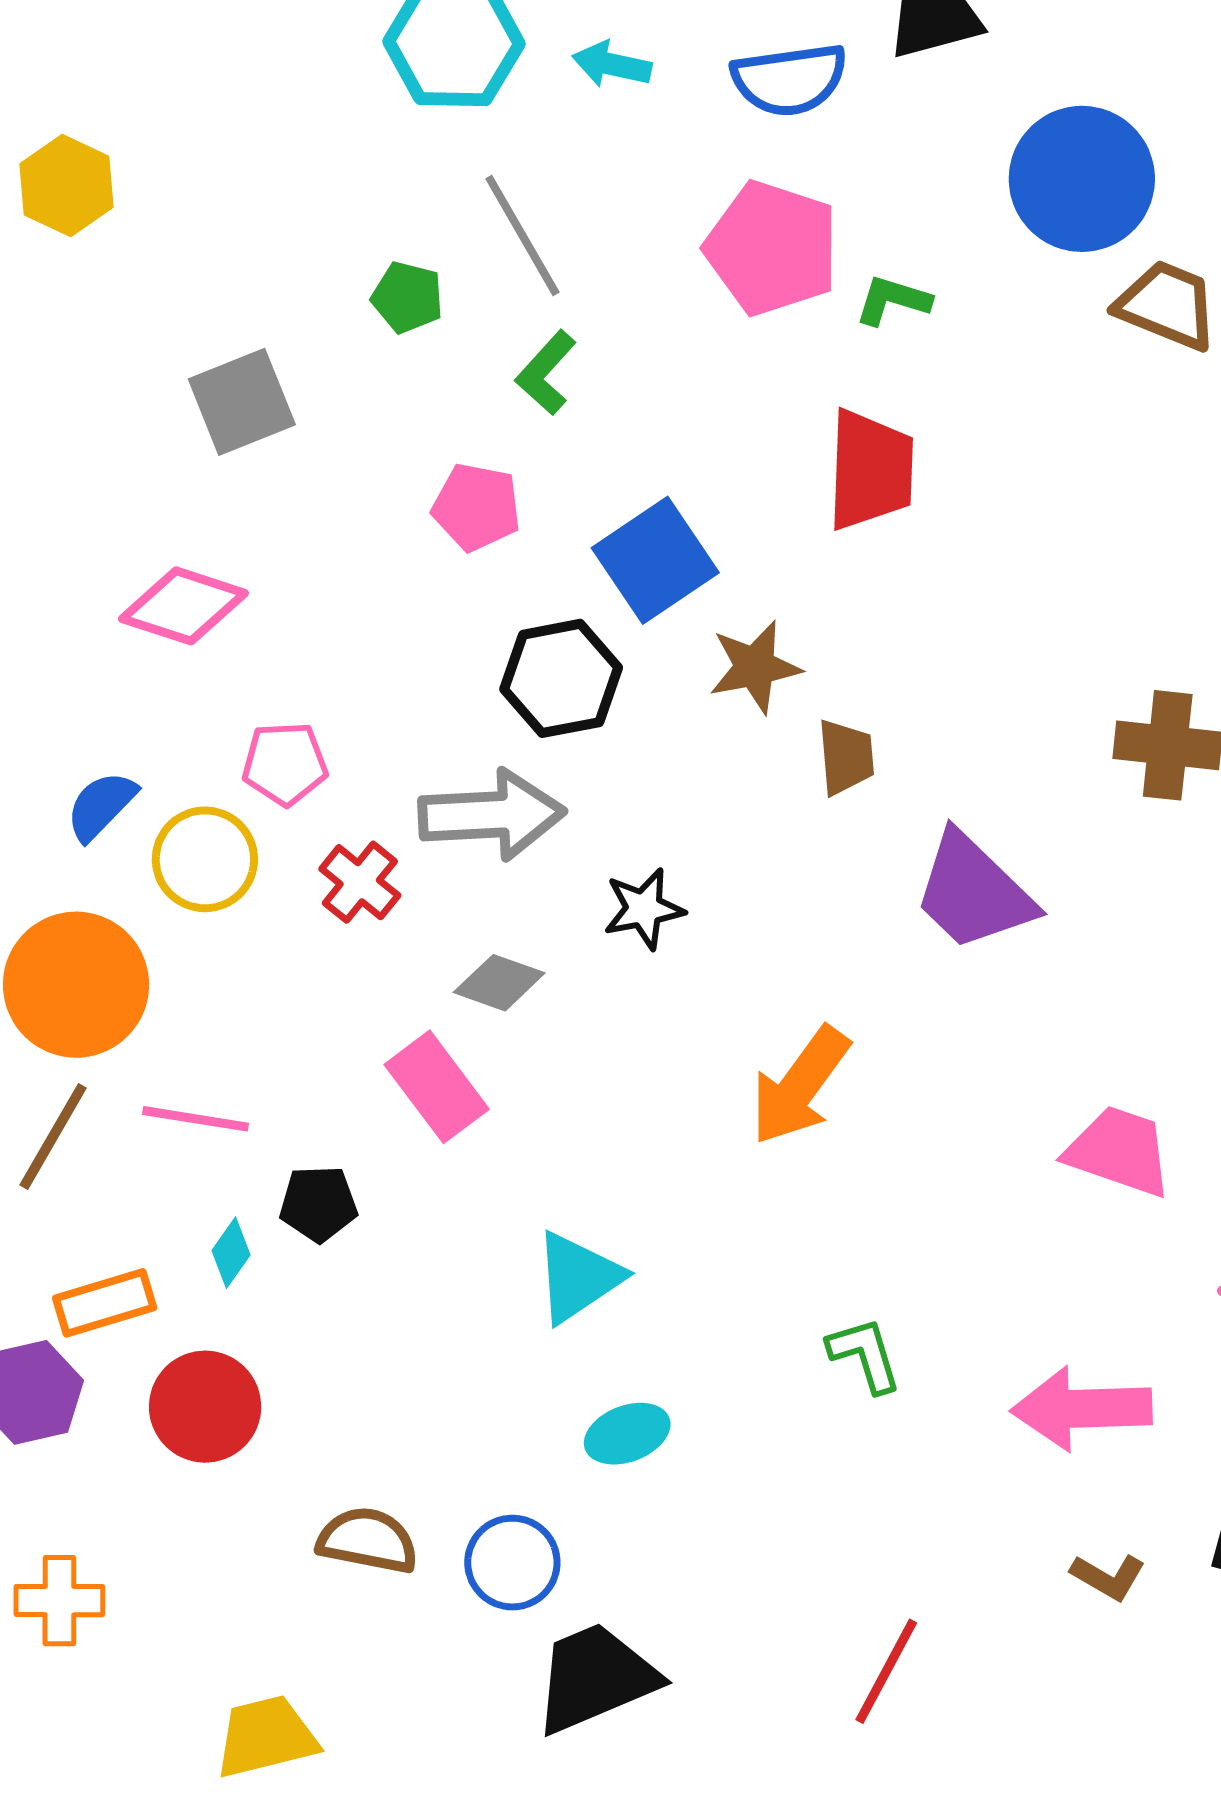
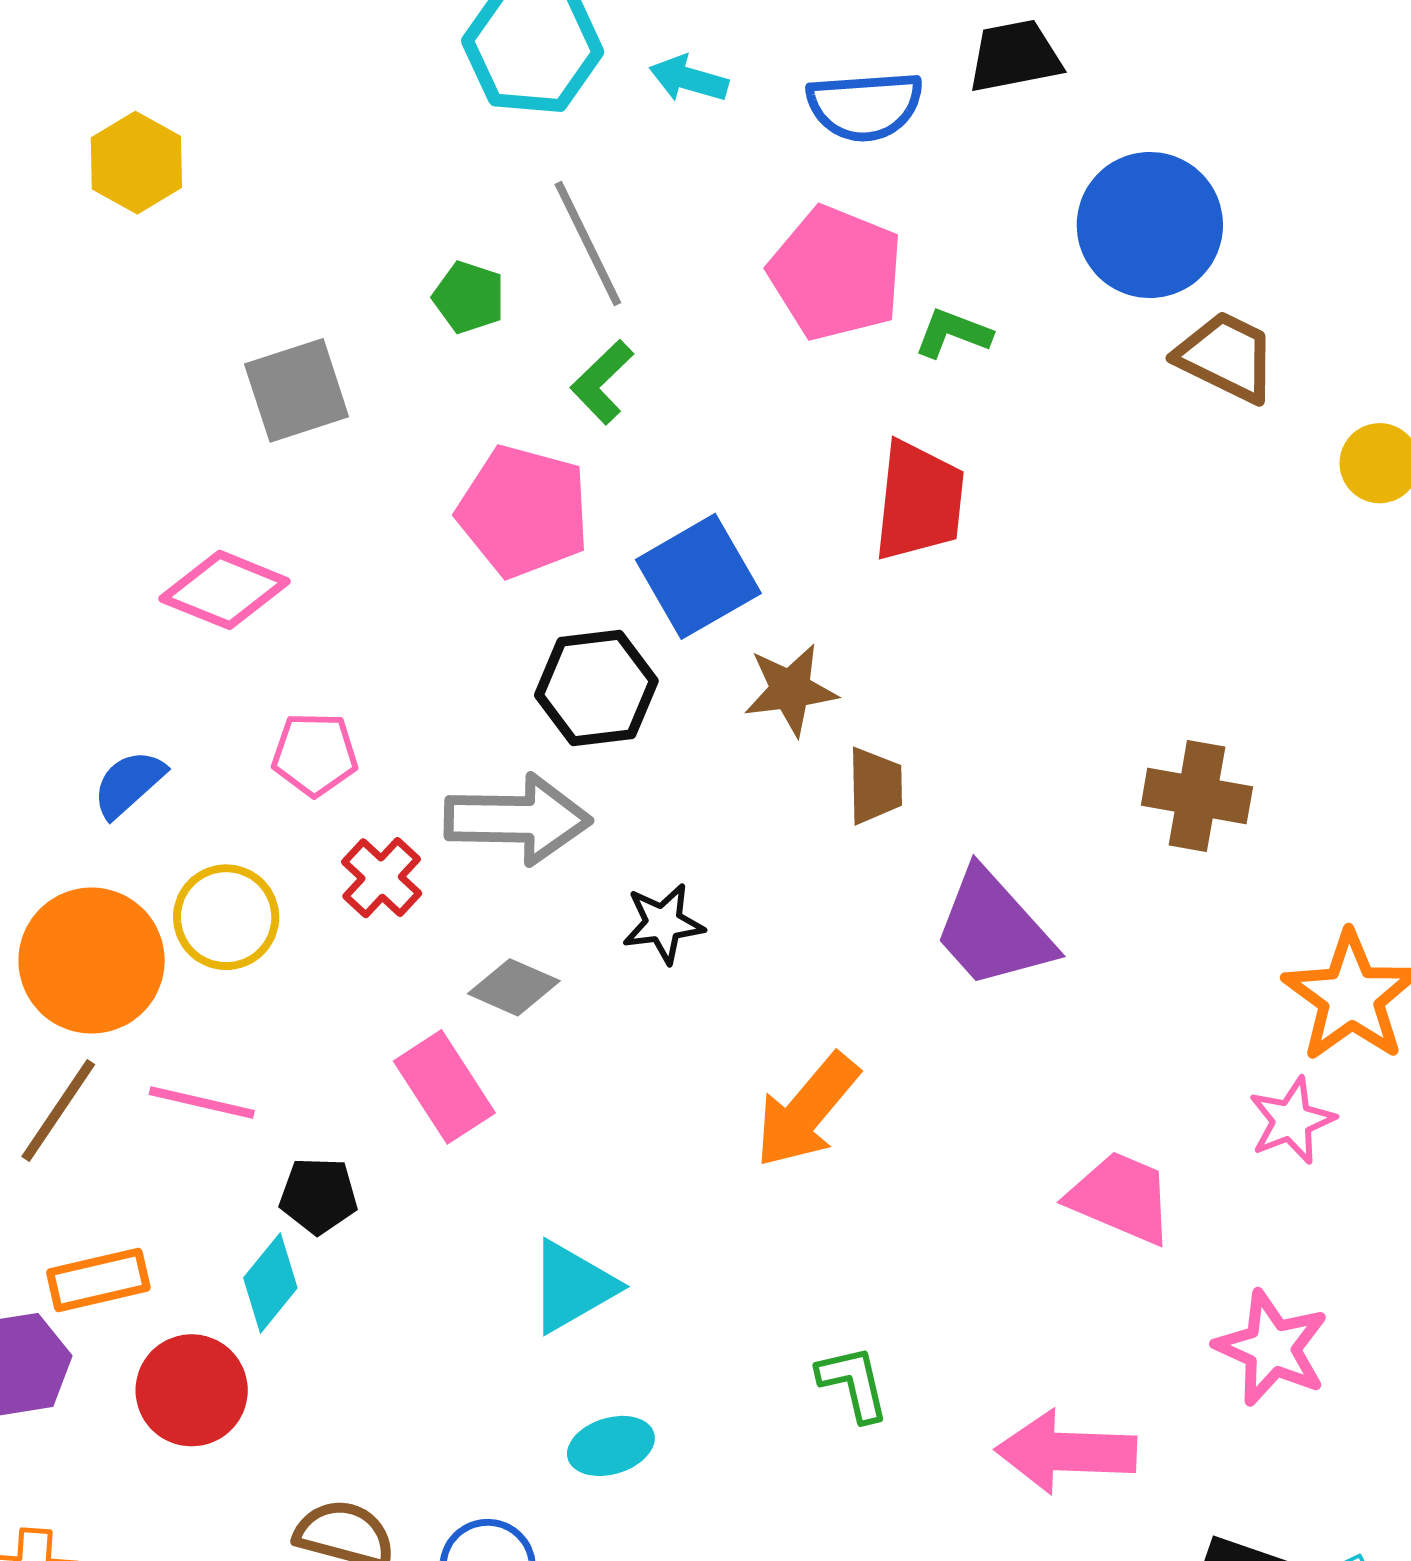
pink pentagon: (476, 507) -> (523, 511), size x1.5
yellow circle: (205, 859) -> (226, 917), moved
cyan diamond: (231, 1253) -> (270, 1283), moved, size x1.4

